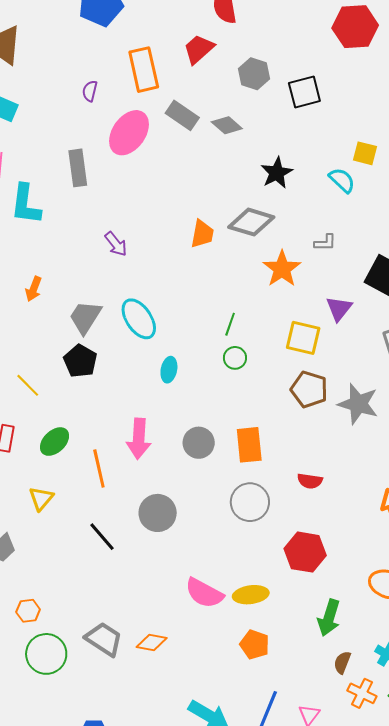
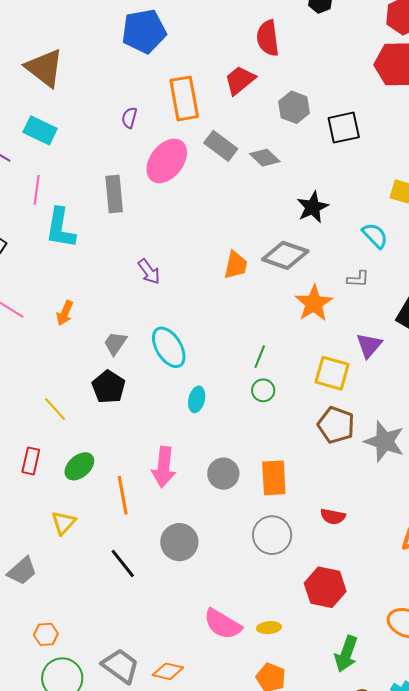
cyan semicircle: (342, 180) -> (375, 236), moved
gray trapezoid: (85, 317) -> (115, 343), size x0.7
yellow ellipse: (251, 595) -> (269, 628), size x0.7

